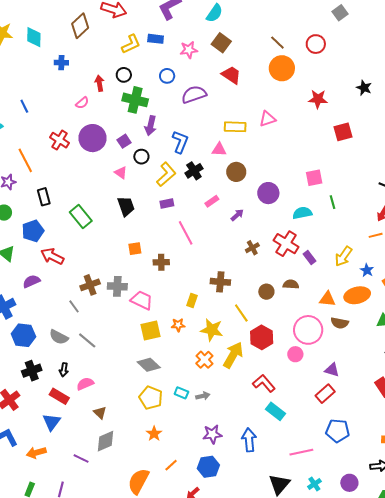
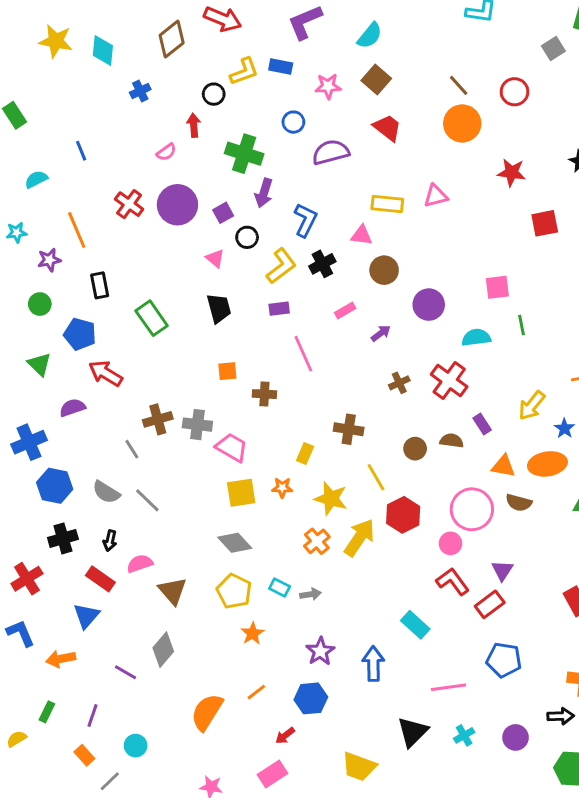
blue cross: (61, 63) -> (140, 91), turned -32
black circle: (124, 75) -> (214, 94), moved
blue pentagon: (33, 231) -> (80, 334), turned 30
purple rectangle: (309, 258) -> (482, 424), moved
purple triangle: (332, 370) -> (502, 570), turned 42
red L-shape: (264, 383) -> (453, 582), moved
brown triangle: (100, 413) -> (172, 591), moved, size x1.5
orange star: (154, 434) -> (252, 633), moved
purple star: (212, 434) -> (320, 651), turned -30
gray diamond: (106, 441) -> (163, 650), turned -30

